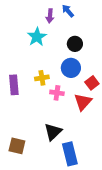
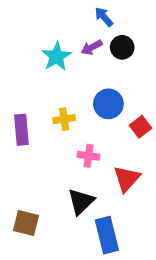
purple arrow: (50, 16) -> (92, 47), moved, turned 56
black circle: (75, 44) -> (122, 47), moved
pink cross: (57, 93) -> (89, 156), moved
red triangle: (83, 102) -> (127, 179), moved

